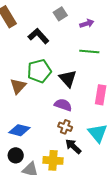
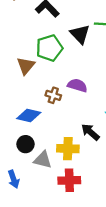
black triangle: (68, 79) -> (80, 34), moved
brown cross: (65, 127) -> (53, 95), moved

